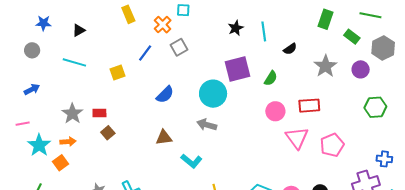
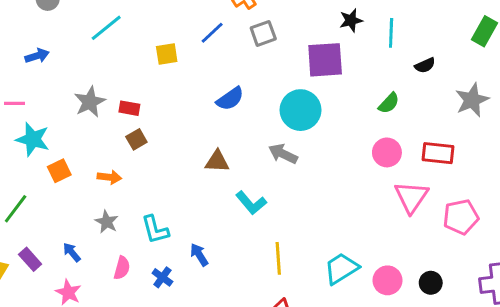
cyan line: (74, 62) -> (106, 28), turned -65
purple square: (238, 69) -> (325, 60), moved
orange arrow: (68, 142) -> (109, 177), moved
cyan star: (39, 145) -> (33, 139), turned -30

